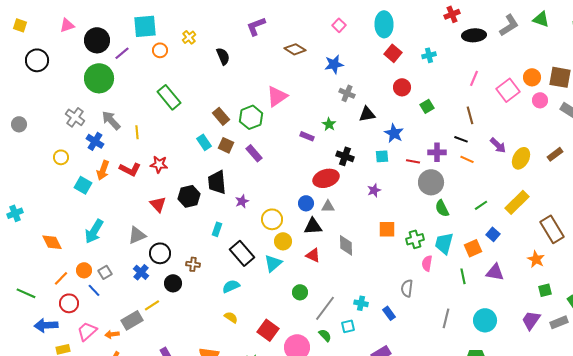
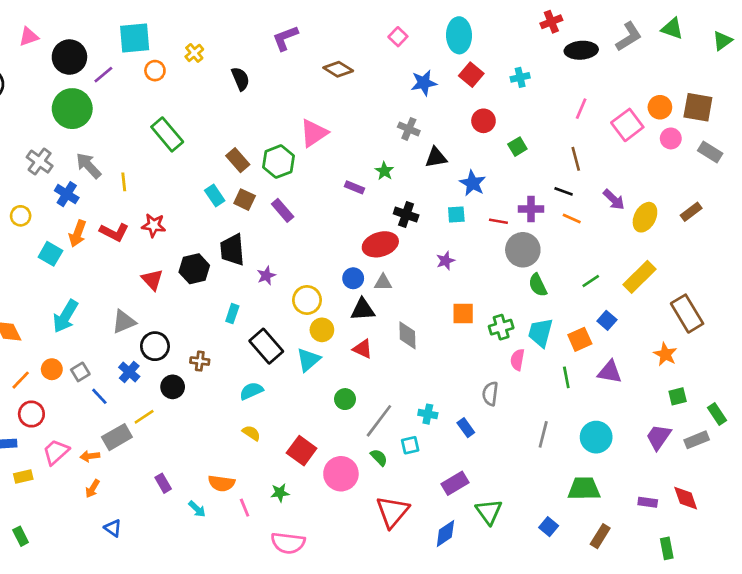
blue star: (334, 64) -> (424, 83), moved
blue line: (94, 290) -> (99, 396), moved

